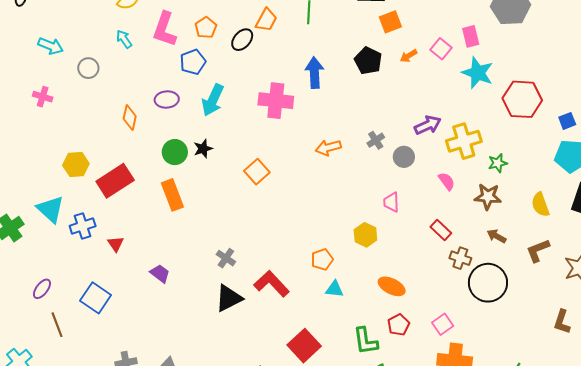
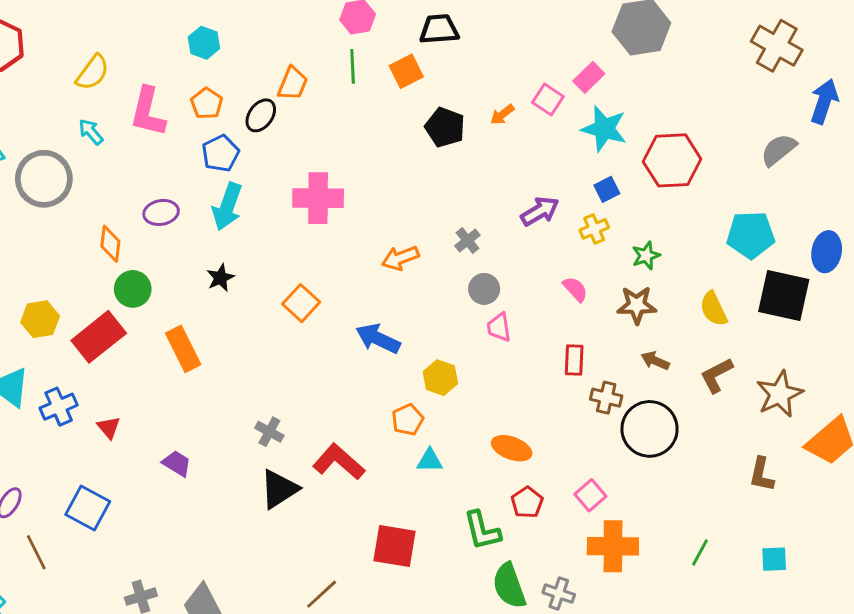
orange square: (390, 22) -> (406, 71), moved
pink rectangle: (471, 36) -> (589, 77), turned 65
blue pentagon: (193, 62) -> (221, 153), moved
gray circle: (88, 68) -> (44, 179), size x1.8
blue arrow: (314, 73) -> (378, 339), moved, turned -56
blue square: (567, 121) -> (607, 189), moved
yellow cross: (464, 141) -> (594, 229), size x0.6
green circle: (175, 152) -> (133, 289), moved
gray circle: (404, 157) -> (484, 289), moved
red rectangle: (441, 230) -> (574, 360), turned 55
yellow hexagon: (365, 235) -> (440, 378), moved
red square: (304, 346) -> (395, 546), turned -32

